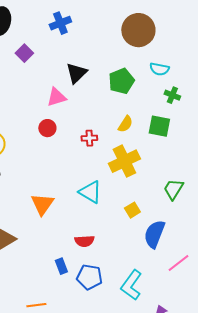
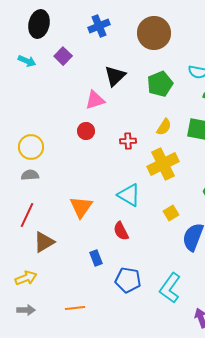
brown circle: (138, 30) -> (154, 33), moved
red semicircle: (84, 241) -> (121, 231), moved, turned 66
blue rectangle: (61, 266) -> (96, 258), moved

